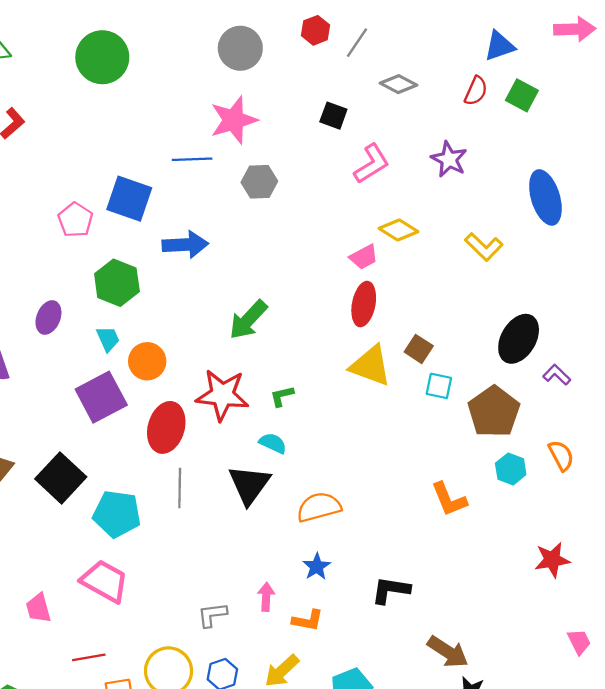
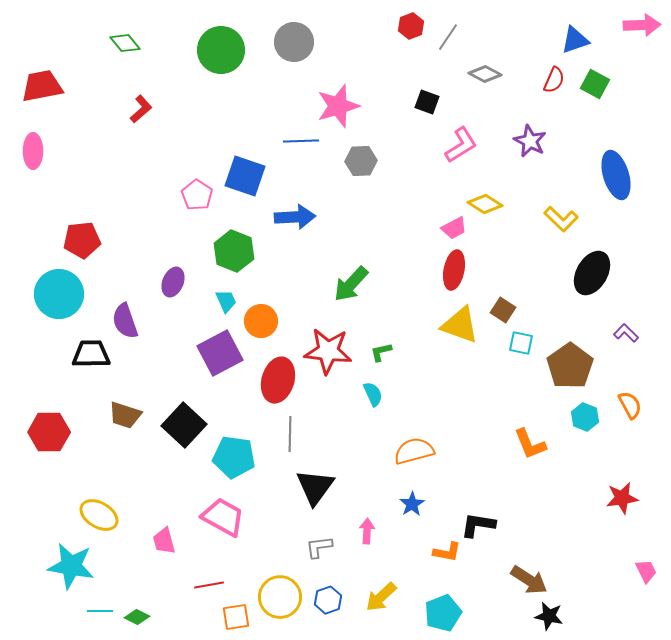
gray circle: (240, 48) -> (294, 42), moved
black ellipse: (519, 339) -> (592, 273), moved
cyan semicircle: (273, 443) -> (373, 394), turned 40
black triangle: (249, 485) -> (315, 487), moved
orange L-shape: (308, 620) -> (447, 552), moved

